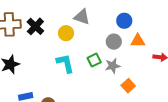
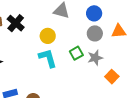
blue circle: (124, 21) -> (94, 13), moved
yellow circle: (66, 33) -> (48, 36), moved

